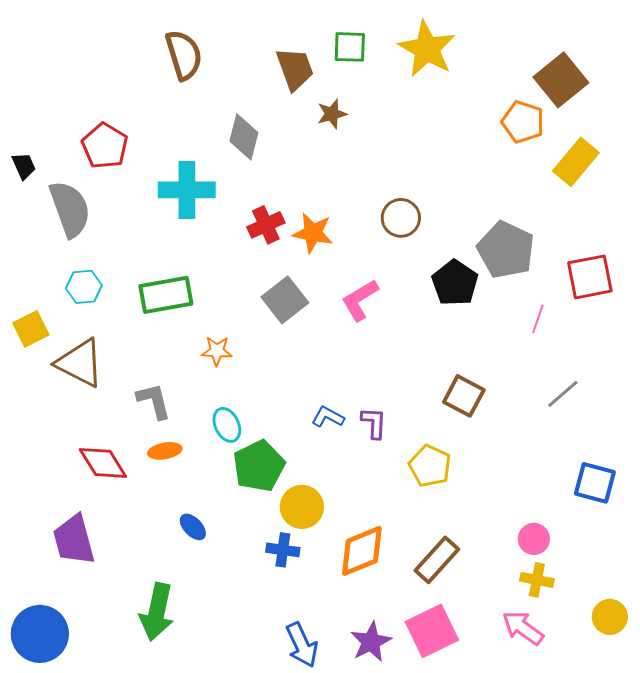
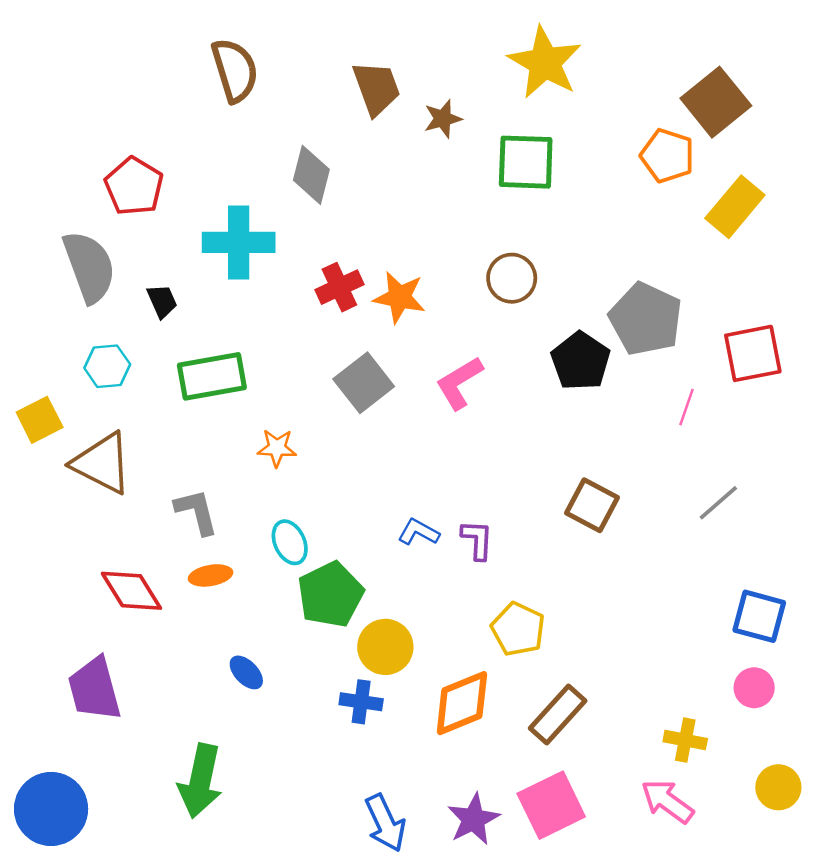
green square: (350, 47) -> (526, 162), moved, size x1.4
brown star: (332, 114) -> (443, 119), moved
black trapezoid: (24, 166) -> (162, 301), moved
yellow pentagon: (430, 466) -> (518, 629), moved
pink circle: (534, 539) -> (754, 688), moved

